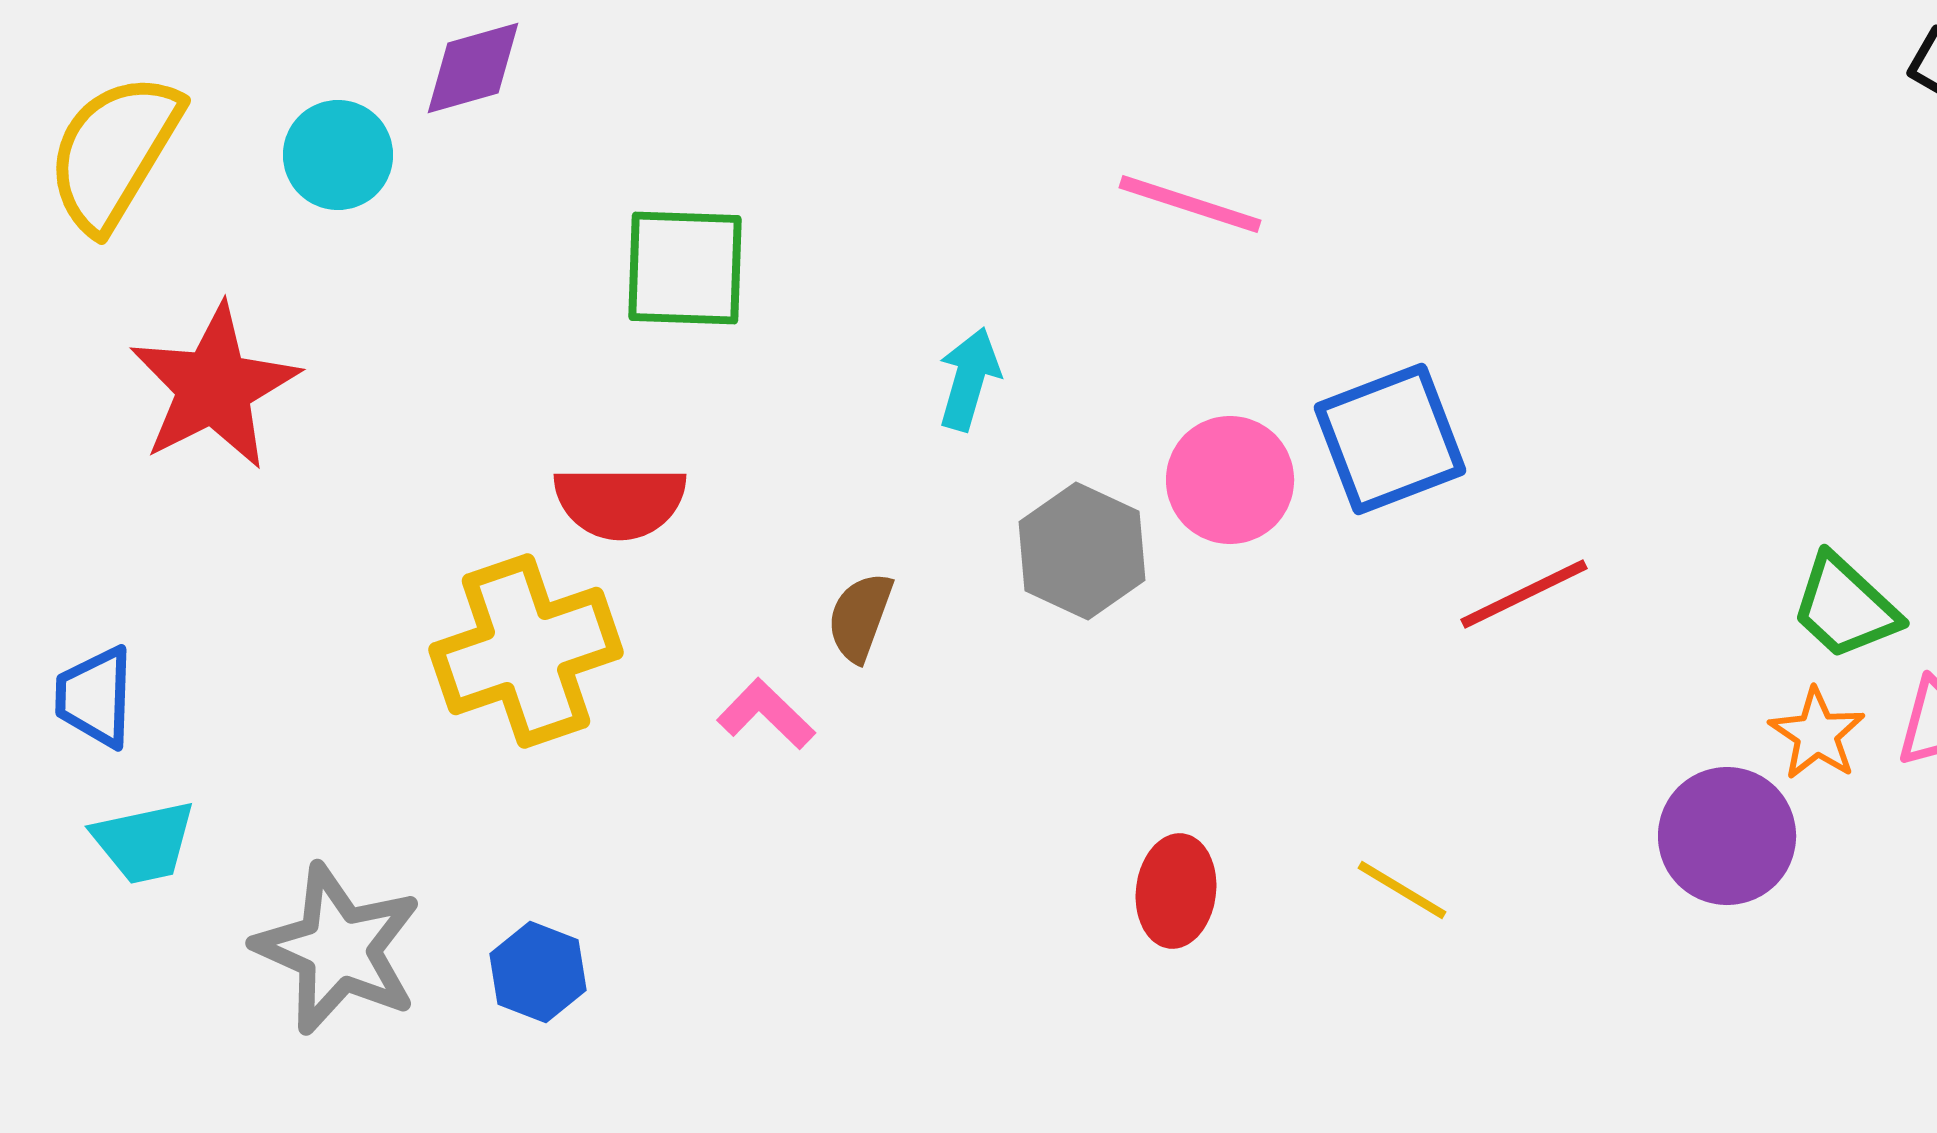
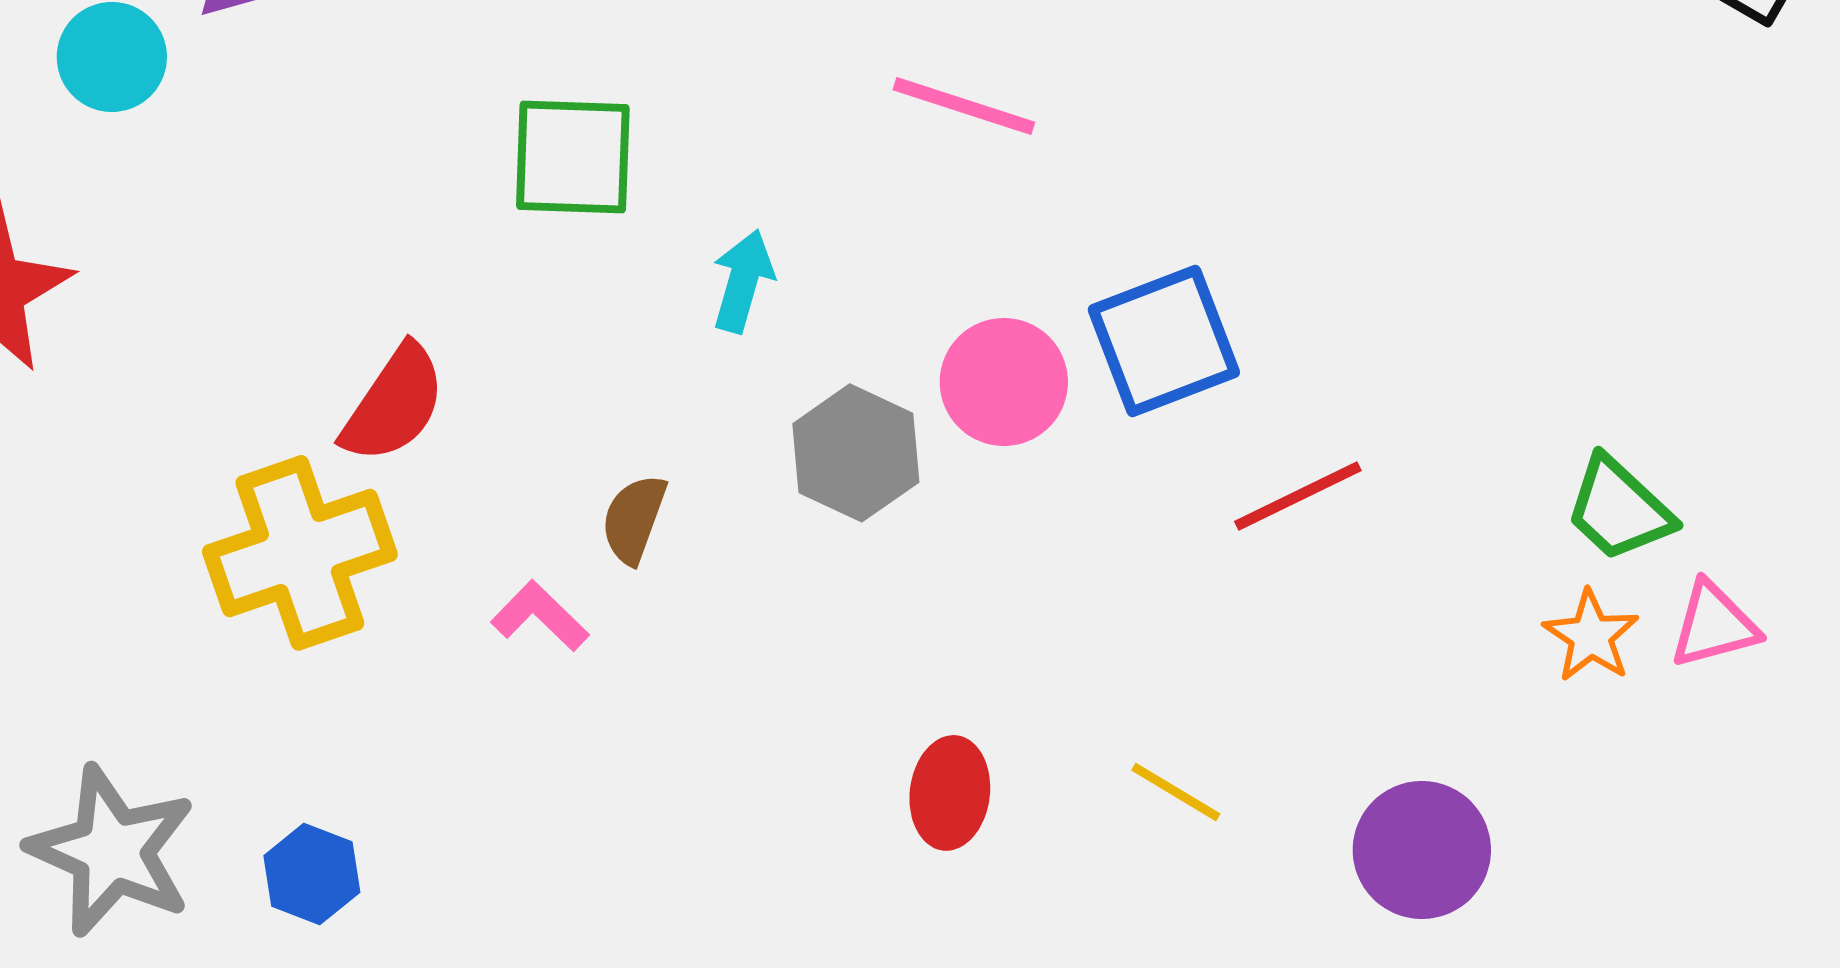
green square: (685, 268) -> (573, 157), moved
red semicircle: (620, 502) -> (394, 404), turned -56
purple circle: (1727, 836) -> (1422, 850), moved

